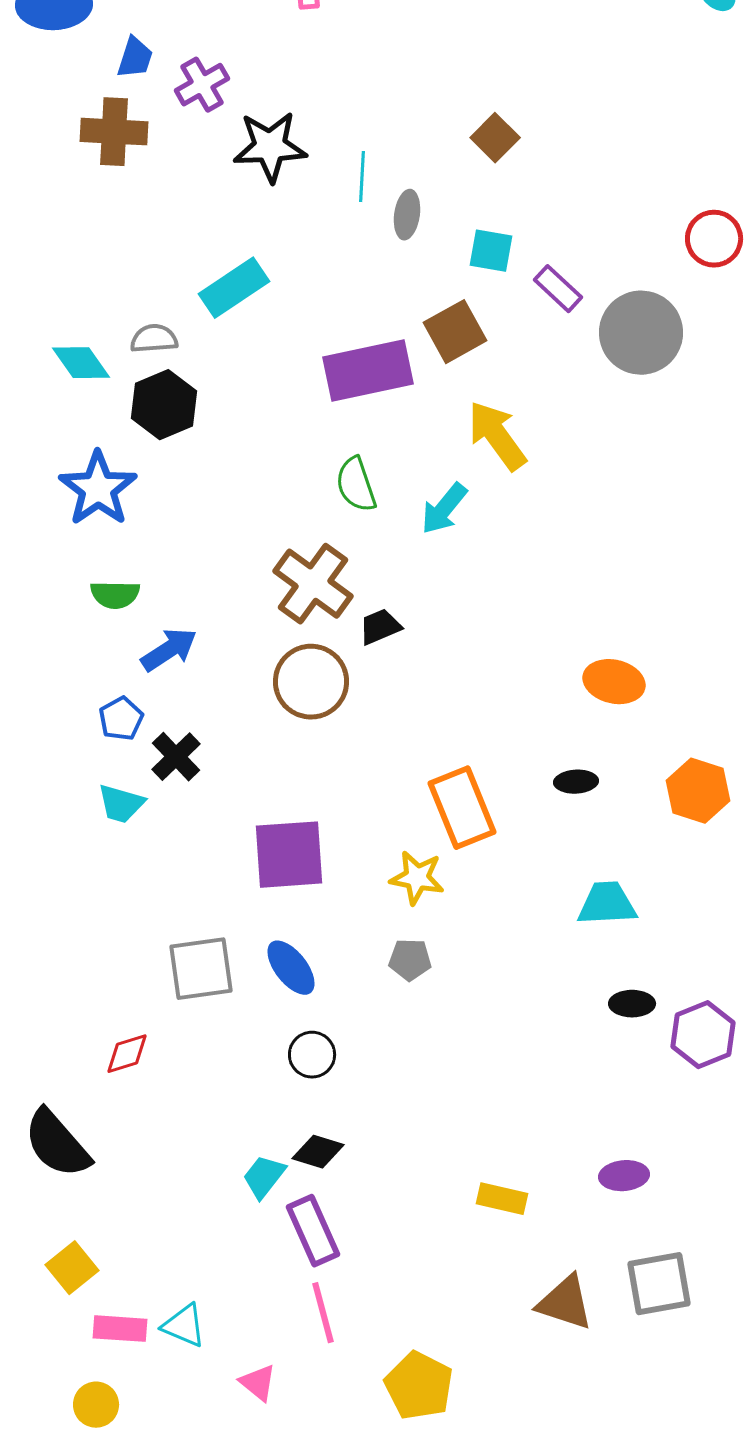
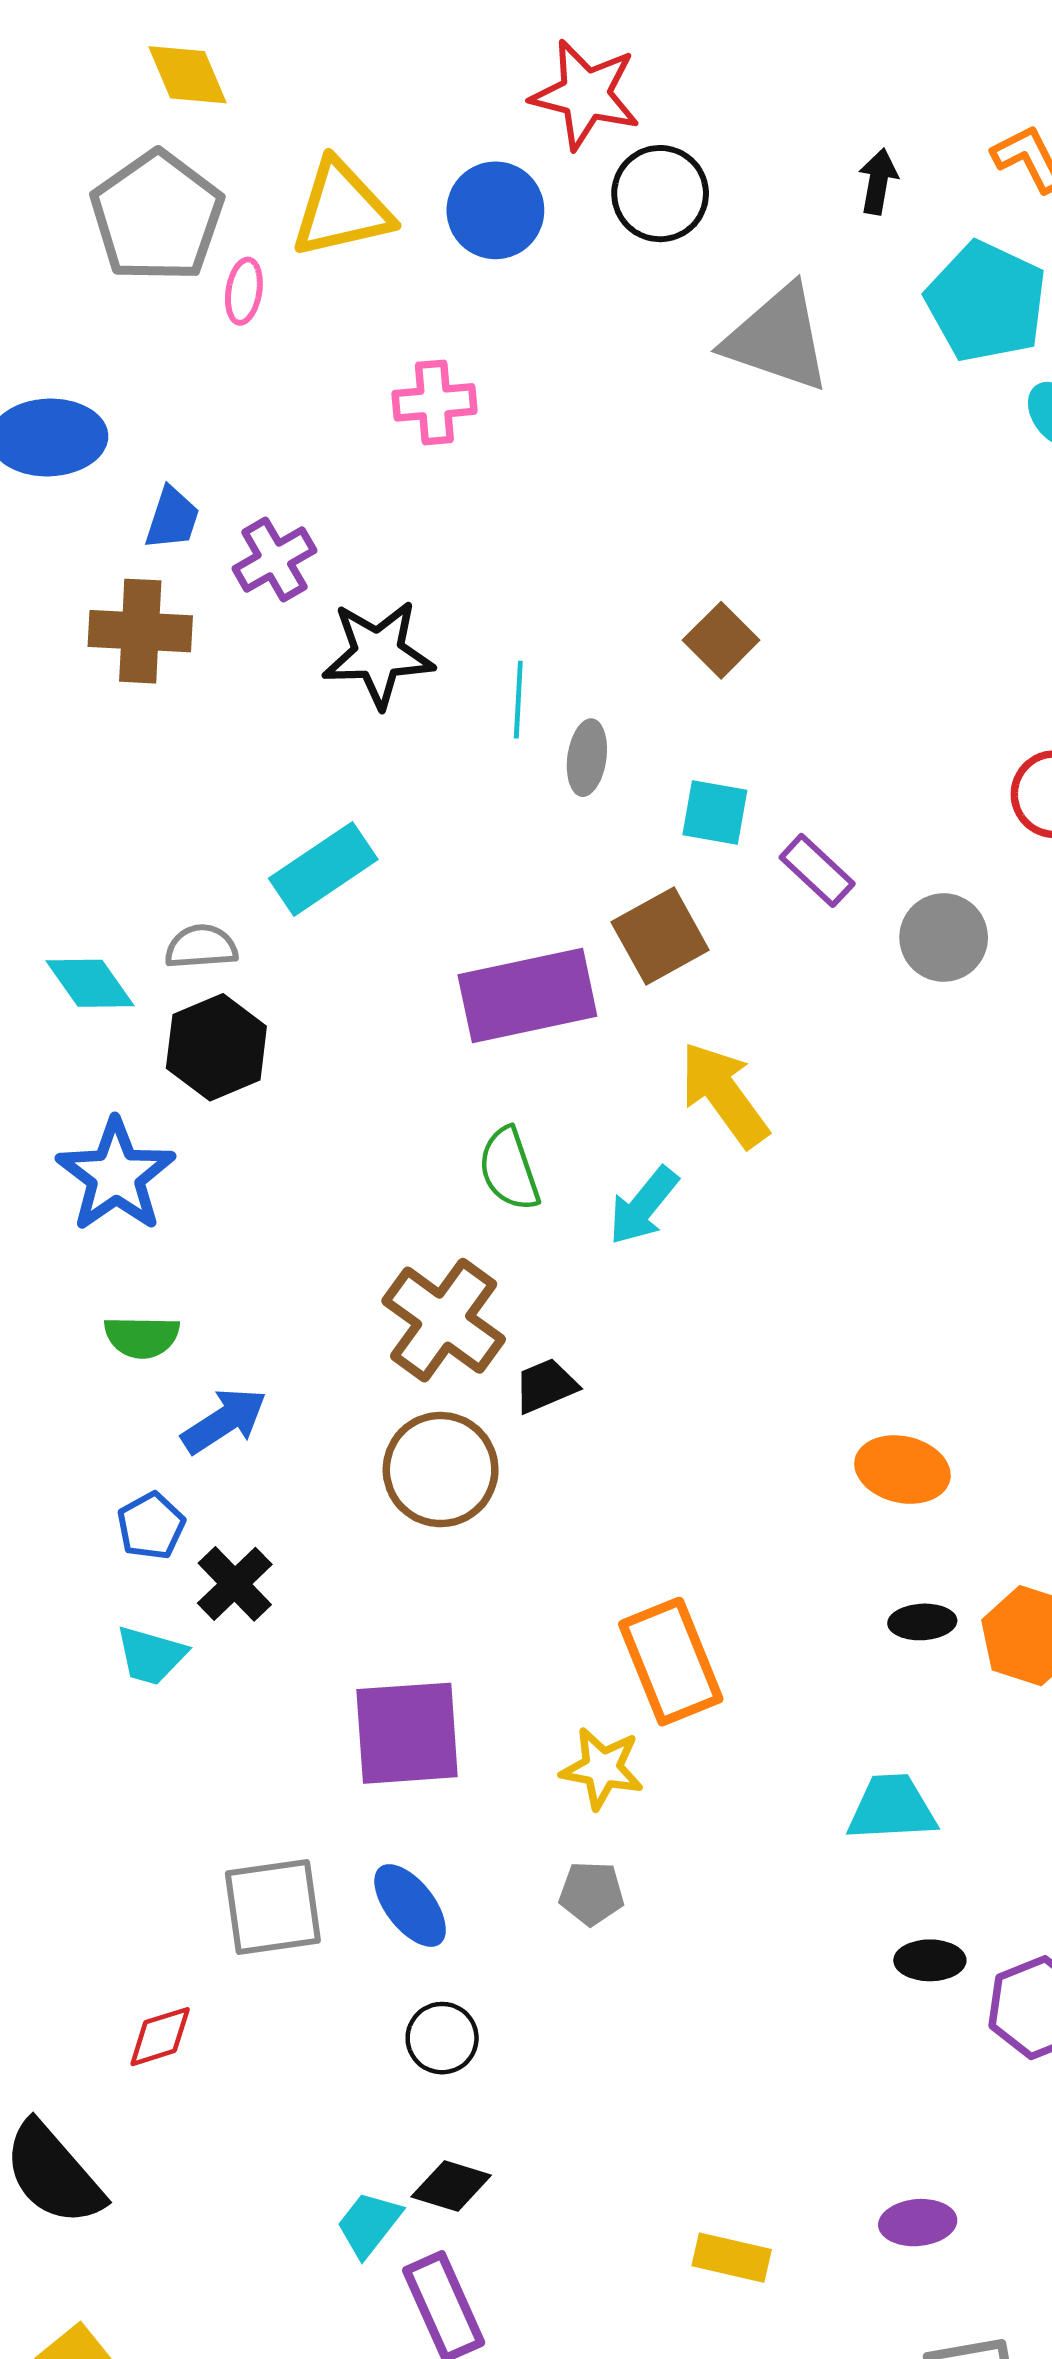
gray circle: (641, 333) -> (944, 938), size x0.7
black ellipse: (576, 782) -> (922, 1622), moved

